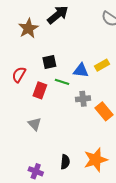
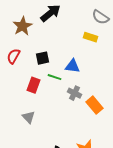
yellow rectangle: (102, 65) -> (90, 37), moved, turned 48
red semicircle: (19, 75) -> (14, 56), moved
gray cross: (83, 99) -> (74, 93), turned 32

